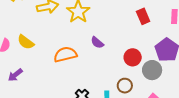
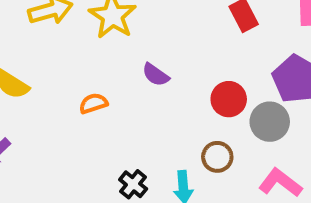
orange semicircle: (65, 54) -> (93, 103), size x0.6

